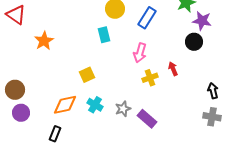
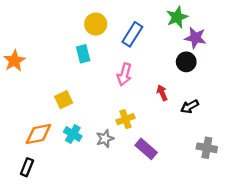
yellow cross: (150, 78) -> (125, 119), moved
black arrow: (213, 91) -> (190, 107), moved, turned -105
purple rectangle: (147, 119) -> (146, 149), moved

